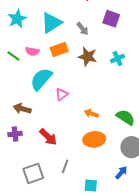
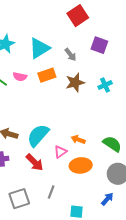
brown star: (87, 57) -> (75, 83), turned -30
cyan semicircle: (41, 79) -> (38, 135), moved
pink triangle: (62, 94) -> (60, 152), moved

